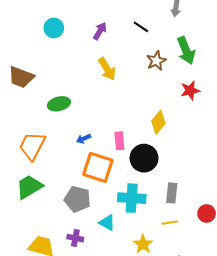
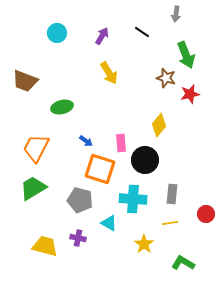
brown star: (156, 61) -> (166, 78), moved, turned -30
blue arrow: (84, 139) -> (86, 141), turned -120

